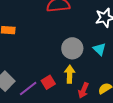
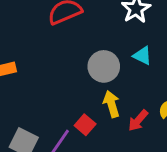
red arrow: (83, 90) -> (138, 120), turned 35

